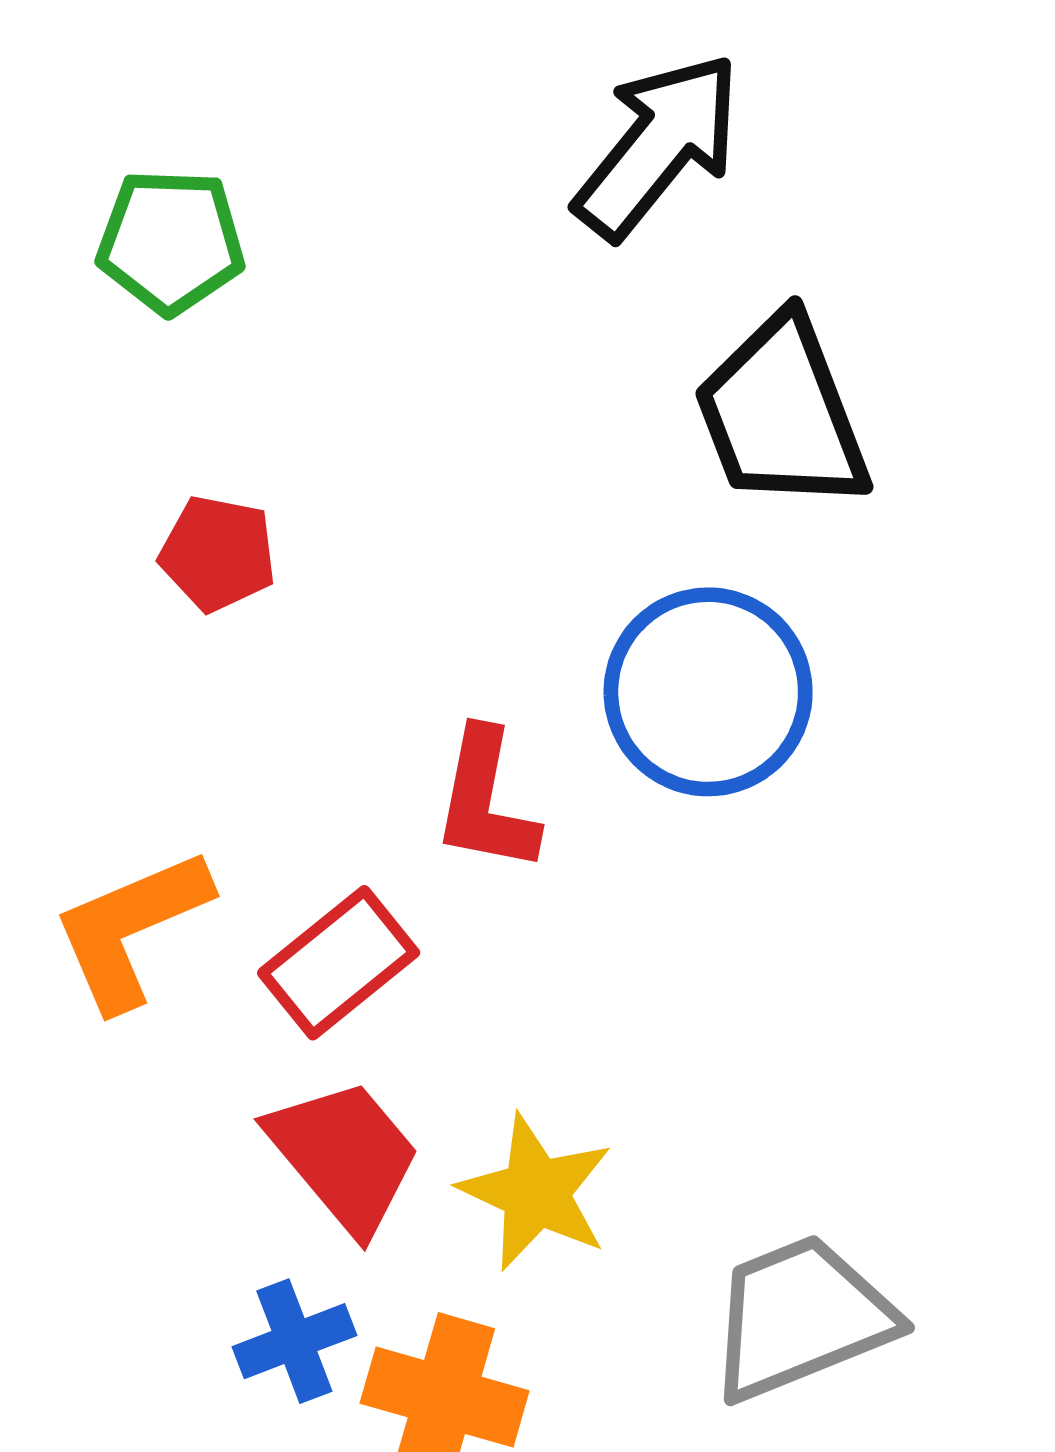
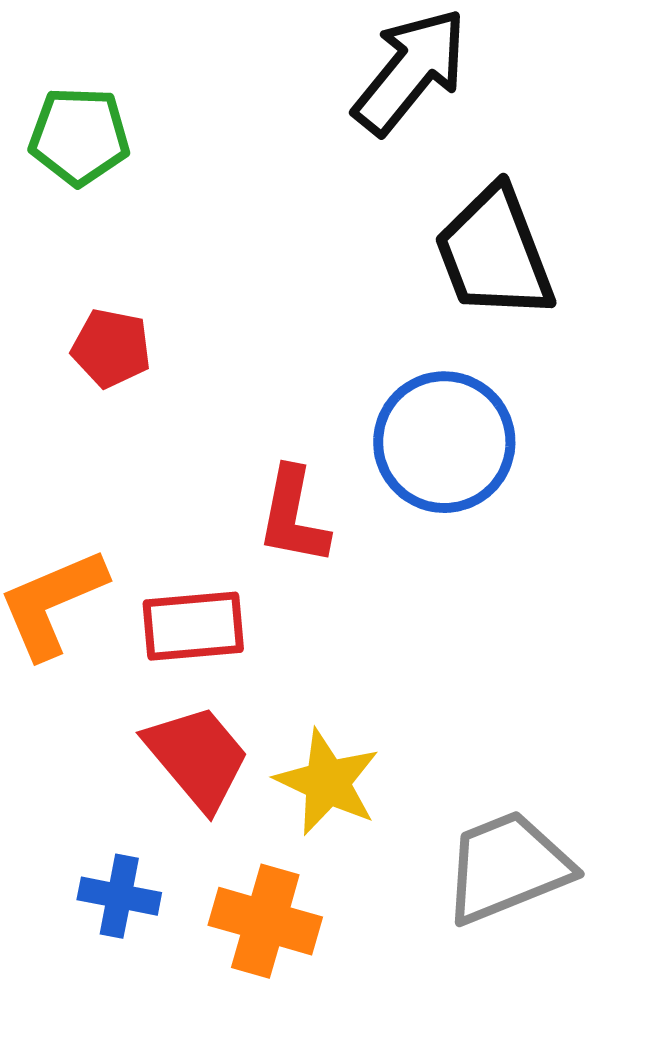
red rectangle: (339, 963) -> (193, 626), turned 34
blue cross: (294, 1341) -> (119, 896), moved, turned 32

